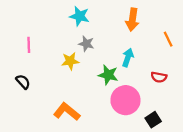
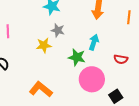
orange line: (168, 39) -> (129, 17), moved, turned 32

